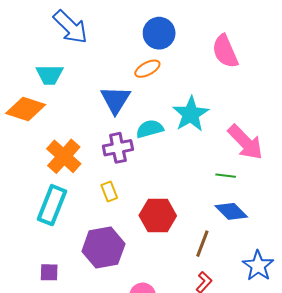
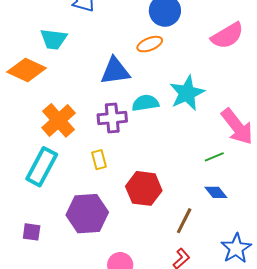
pink semicircle: (225, 51) -> (227, 36), turned -104
blue triangle: (115, 100) -> (115, 71), turned 44
green line: (226, 176) -> (214, 157), turned -36
blue diamond: (231, 211) -> (216, 192), size x0.7

